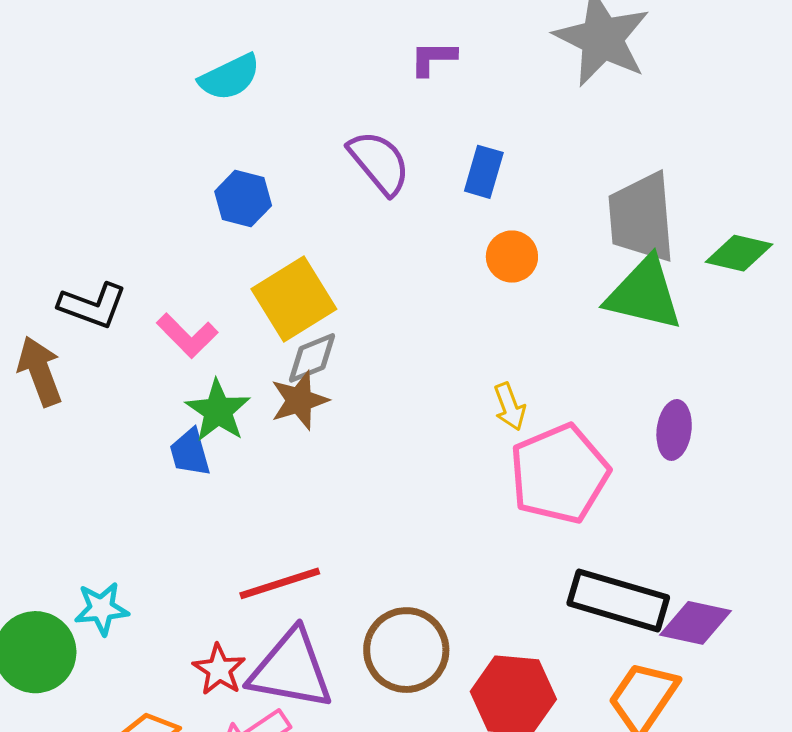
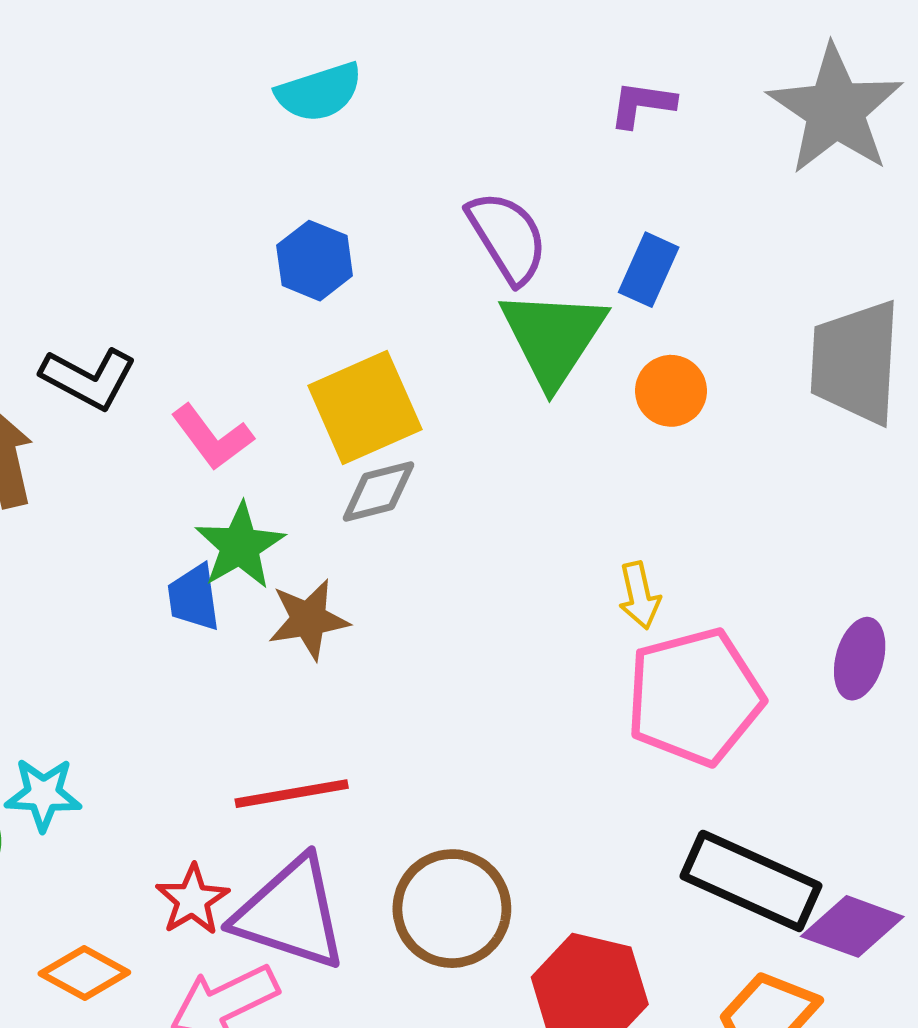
purple L-shape: (433, 58) -> (642, 104), moved
green triangle: (644, 294) -> (553, 337), moved, turned 42
brown star: (299, 400) -> (309, 619), moved

